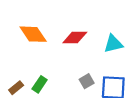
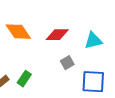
gray square: (87, 81) -> (67, 63), moved

